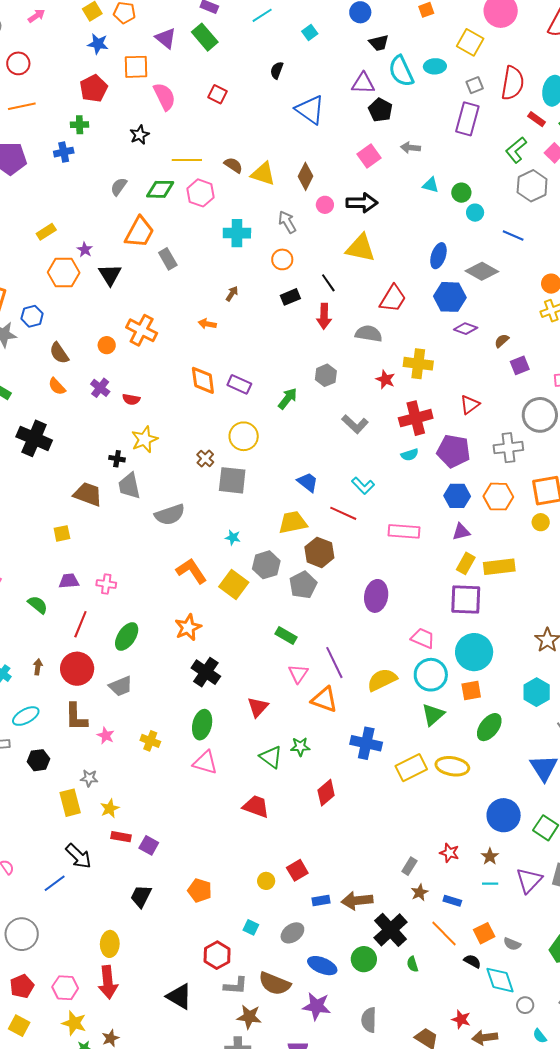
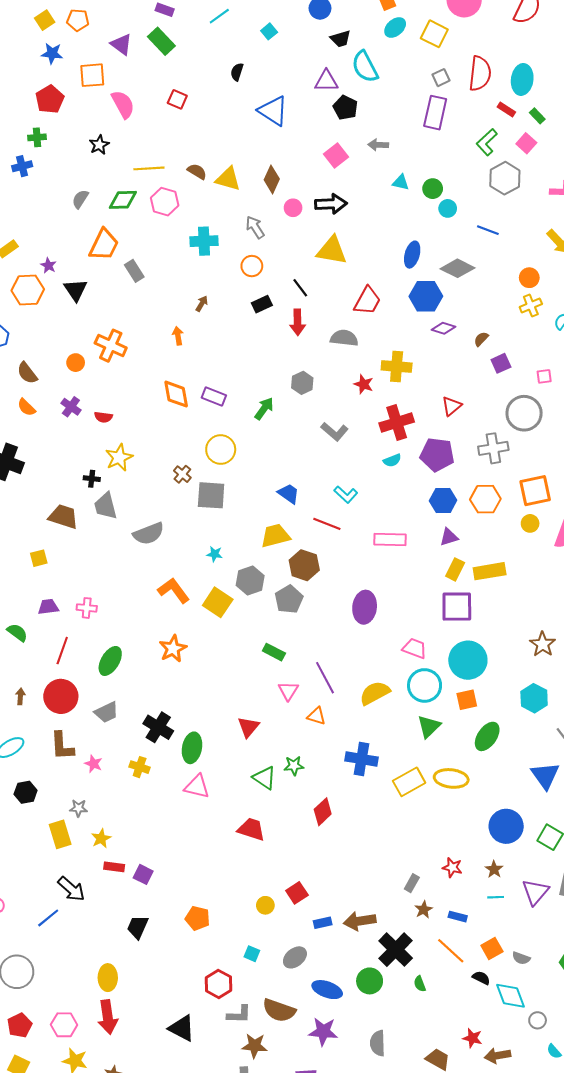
cyan ellipse: (435, 66) -> (395, 28), moved, turned -35
orange arrow: (207, 324) -> (178, 336), turned 72
black cross: (206, 672) -> (158, 727), moved
orange triangle: (324, 700) -> (317, 716), size x0.7

